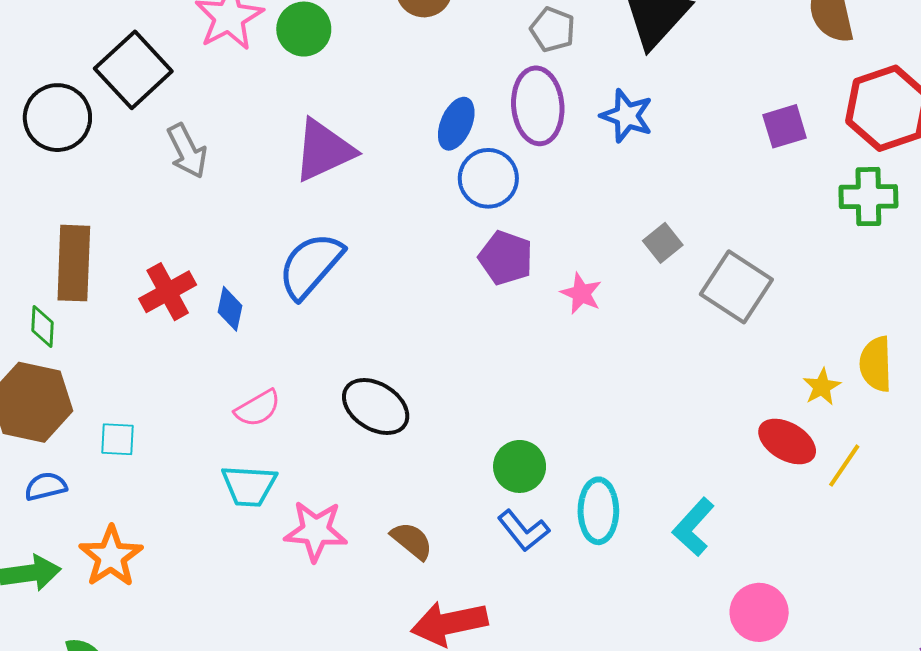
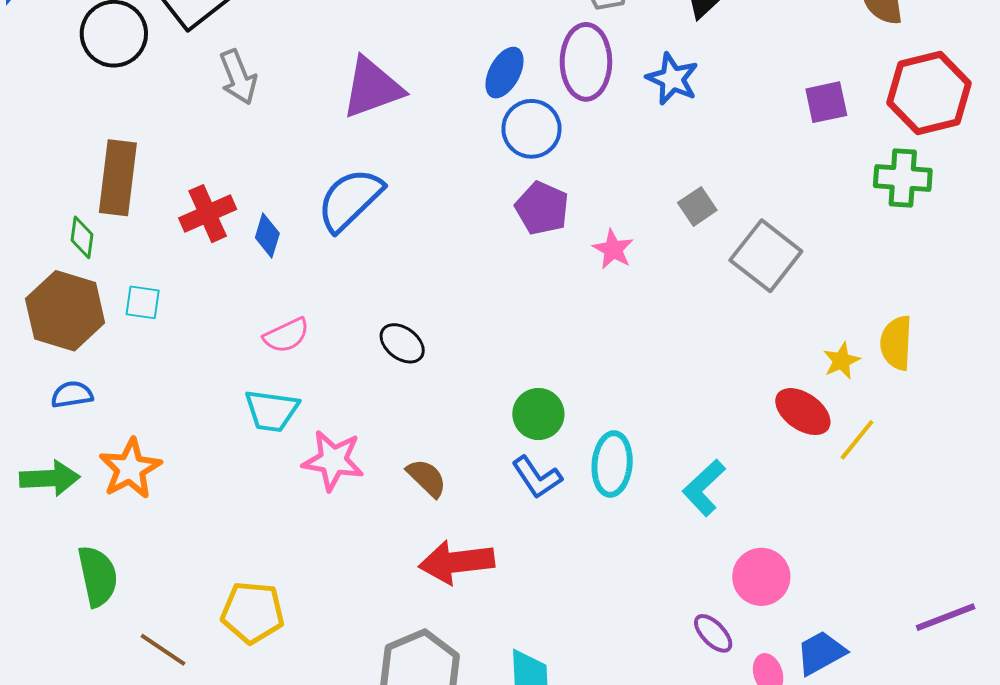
black ellipse: (376, 407) -> (402, 343), size x0.7
cyan square: (118, 439) -> (143, 302), moved

